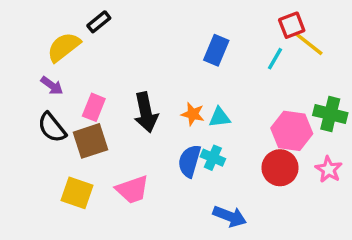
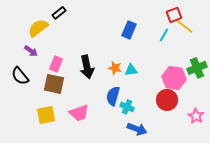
green cross: (330, 114) -> (197, 68), turned -36
black semicircle: (52, 127) -> (20, 76), moved
brown square: (90, 141) -> (54, 84), turned 30
cyan cross: (213, 158) -> (127, 107), moved
pink star: (329, 169) -> (196, 116), moved
yellow square: (77, 193) -> (46, 115), turned -30

